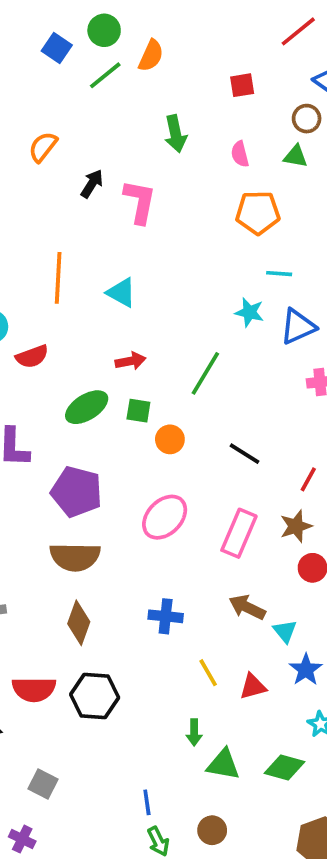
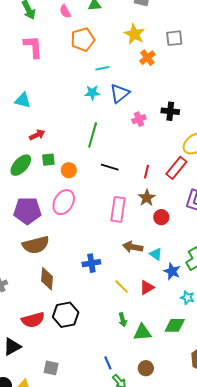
pink L-shape: (140, 202) -> (33, 47), moved
green line: (205, 373) -> (93, 135), moved
pink ellipse: (165, 517) -> (64, 202), moved

